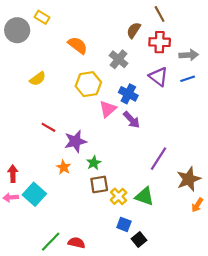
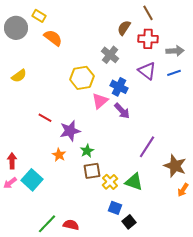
orange semicircle: (78, 45) -> (53, 38), moved
yellow semicircle: (38, 79) -> (19, 76), moved
brown star: (189, 179) -> (175, 166), turned -30
pink arrow: (11, 197) -> (10, 183), turned -32

